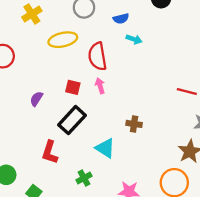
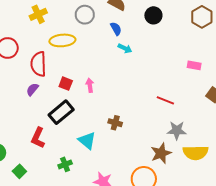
blue semicircle: (121, 19) -> (116, 29), turned -112
red semicircle: (97, 56) -> (38, 64), moved

